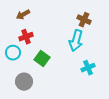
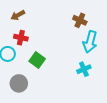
red cross: (26, 37) -> (21, 38), turned 32
cyan arrow: (76, 41) -> (90, 42), moved

